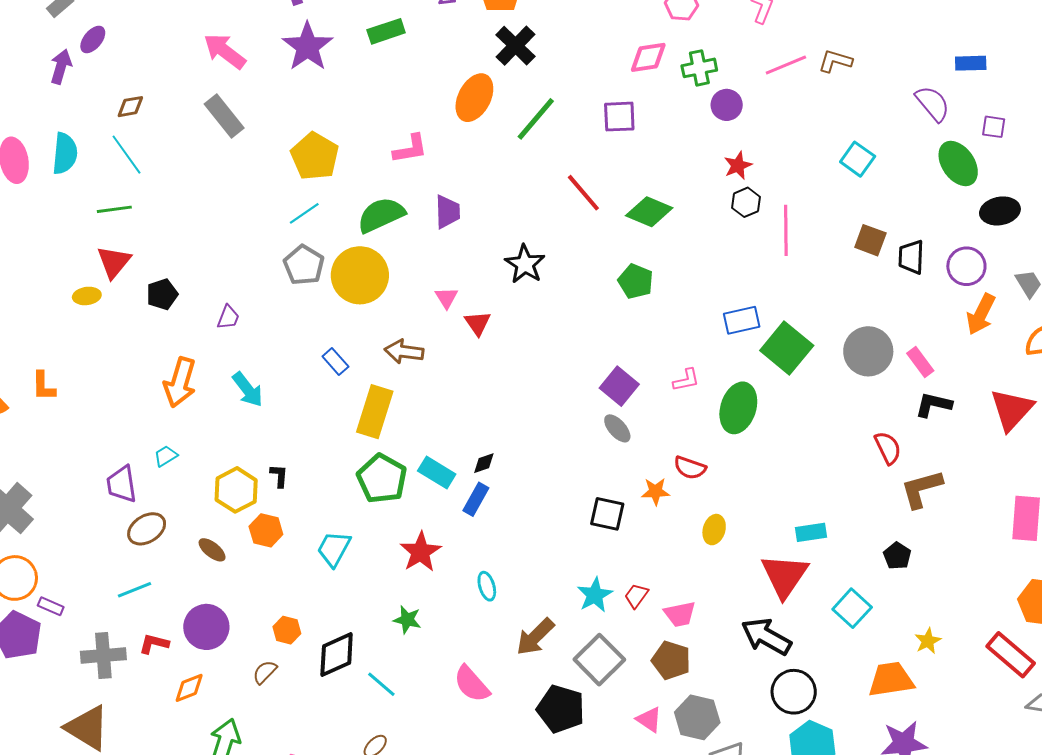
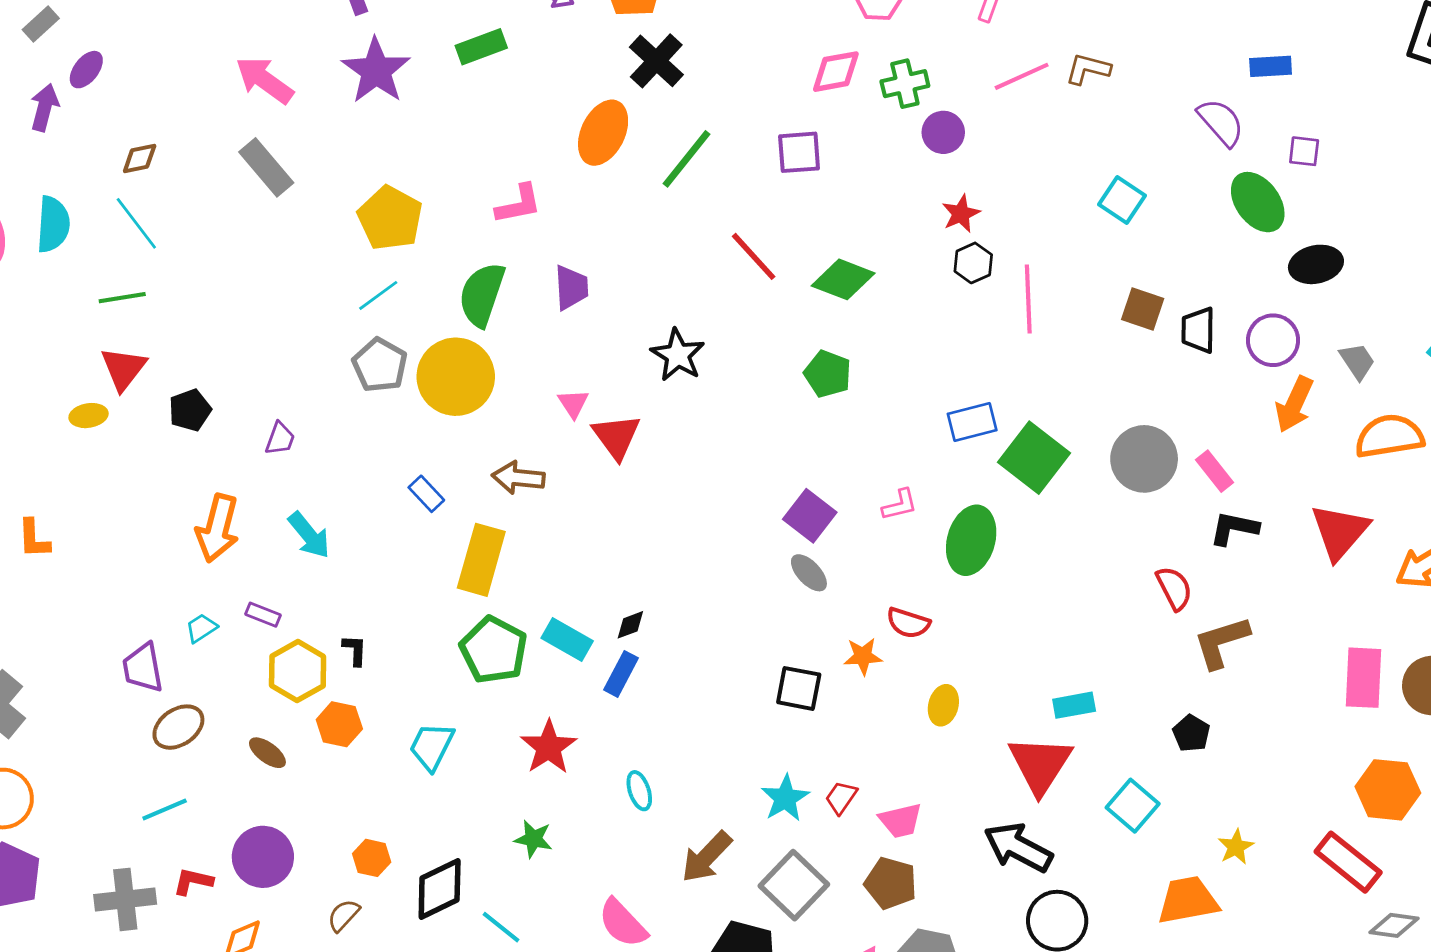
green semicircle: (381, 215) -> (482, 295), turned -45
red triangle: (478, 323) -> (616, 437), size x1.4
purple rectangle: (51, 606) -> (263, 615), moved

